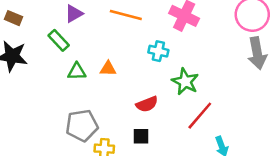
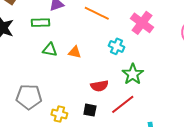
green rectangle: (59, 40) -> (41, 23), turned -60
red line: (200, 116) -> (123, 104), moved
gray pentagon: (82, 125) -> (29, 97), moved

